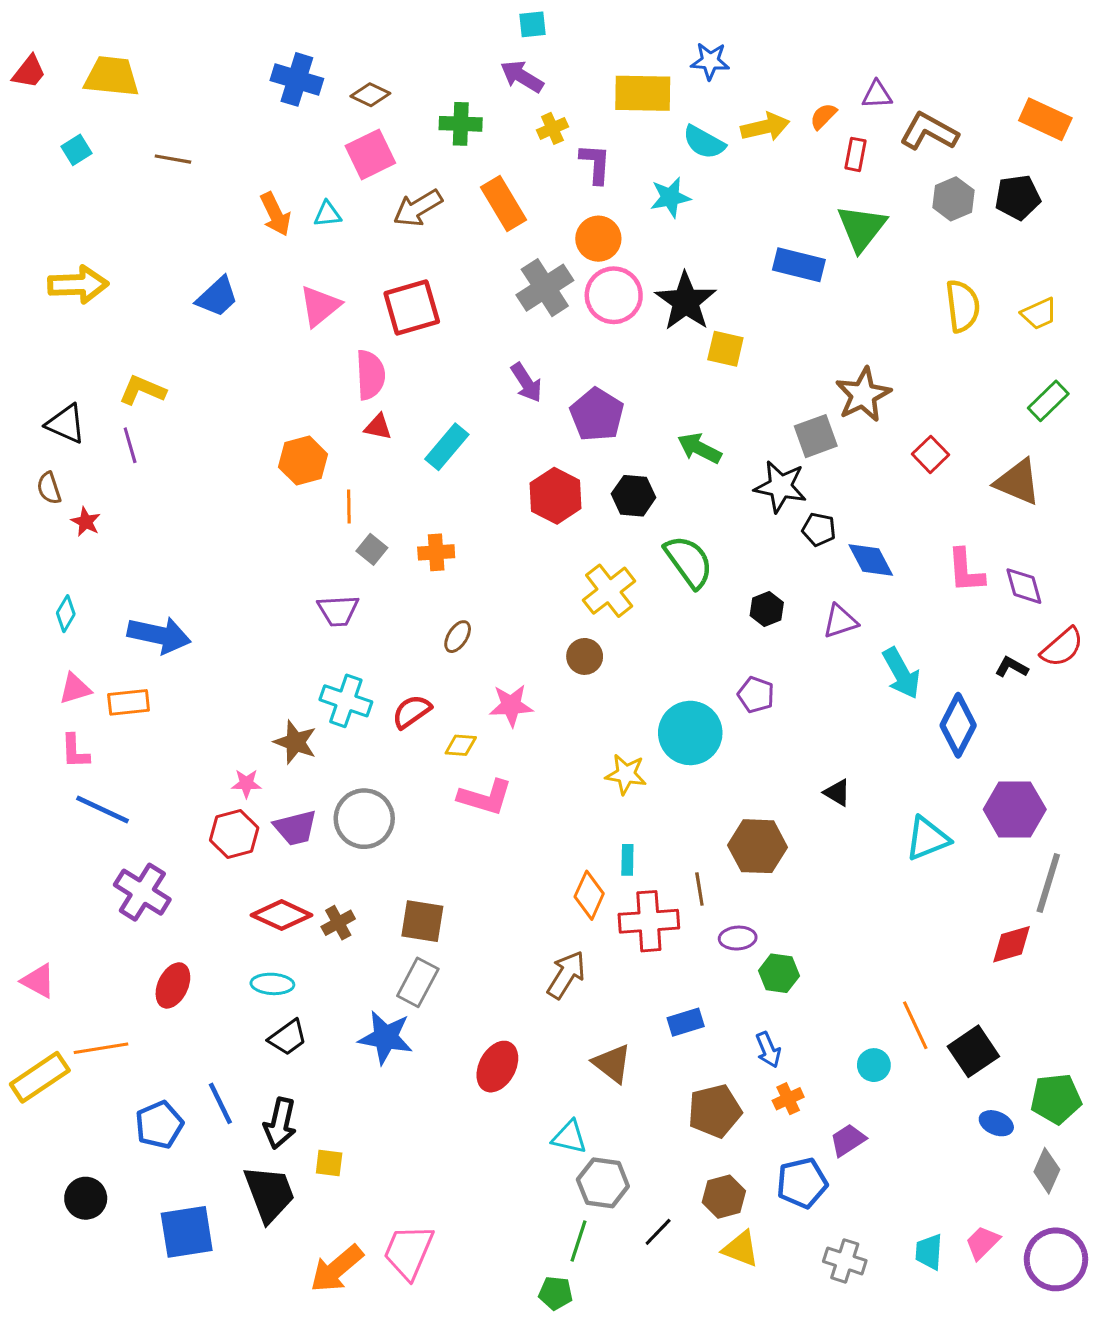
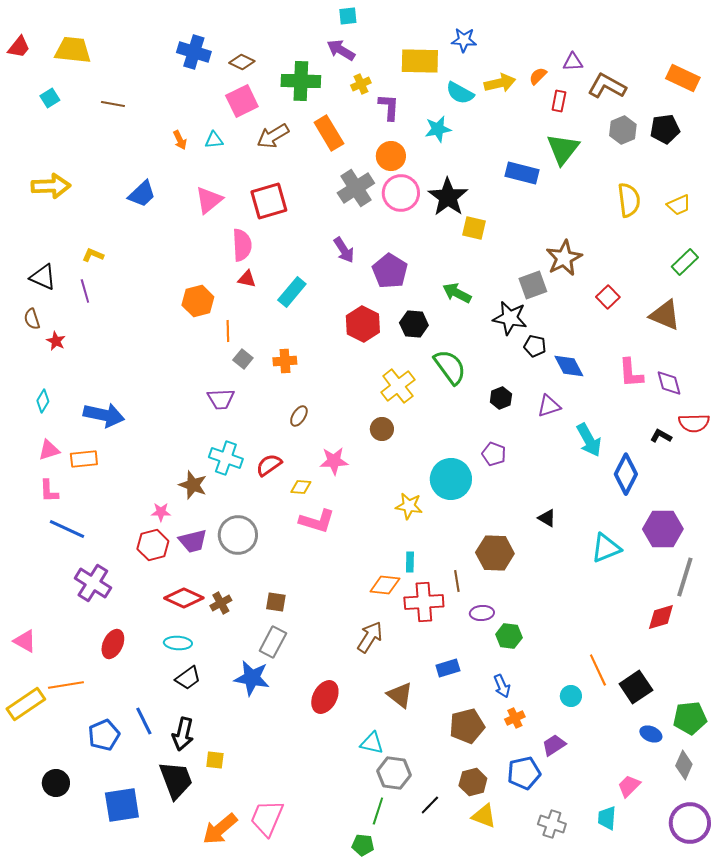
green cross: (461, 124) -> (301, 81), size x1.4
orange arrow: (275, 214) -> (180, 140), size x0.7
yellow L-shape: (142, 390) -> (93, 255), size x0.7
red semicircle: (1062, 647) -> (694, 423), turned 40
orange diamond: (589, 895) -> (385, 585), turned 72
brown square: (422, 921) -> (276, 602), size x0.7
pink trapezoid: (983, 1243) -> (629, 786), moved

